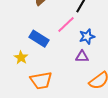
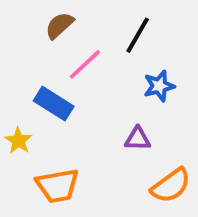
pink line: (66, 25) -> (85, 64), moved
blue star: (87, 37) -> (159, 86), moved

